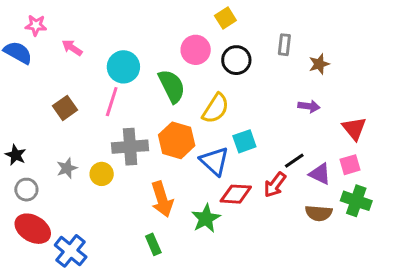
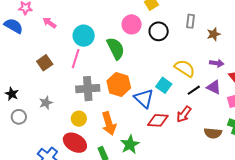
purple arrow: (309, 106) -> (217, 63), moved
yellow semicircle: (216, 108) -> (185, 68), moved, turned -90
cyan square: (244, 141) -> (164, 85), turned -35
black line: (294, 161) -> (194, 90), moved
yellow circle: (102, 174) -> (79, 119), moved
purple triangle: (320, 174) -> (214, 87), moved
green star: (206, 218) -> (130, 144), moved
red ellipse: (33, 229) -> (75, 143), moved

